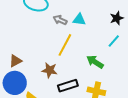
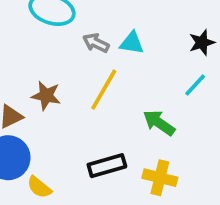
brown star: (50, 70) -> (46, 96), moved

